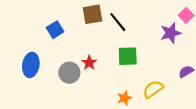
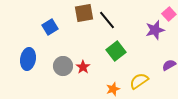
green square: (128, 56) -> (116, 51), turned -36
red star: (89, 63) -> (83, 67), moved

